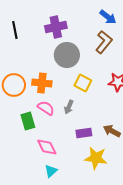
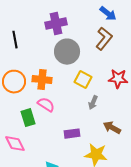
black line: (15, 30) -> (15, 40), moved
gray arrow: (69, 107) -> (93, 103), moved
purple rectangle: (84, 133) -> (72, 134), moved
pink diamond: (47, 147) -> (15, 144), moved

